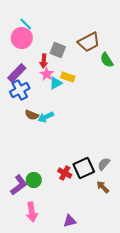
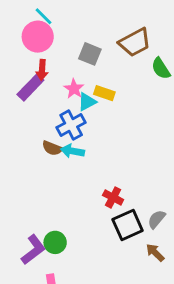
red arrow: (44, 61) -> (42, 70), moved
blue cross: (20, 90) -> (71, 125), moved
cyan arrow: (46, 117) -> (72, 151), turned 35
red cross: (65, 173) -> (113, 197), moved

